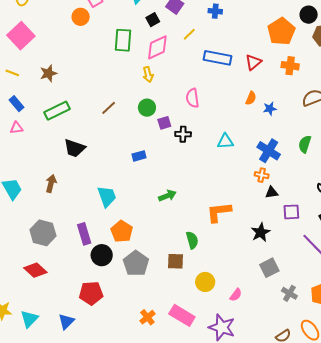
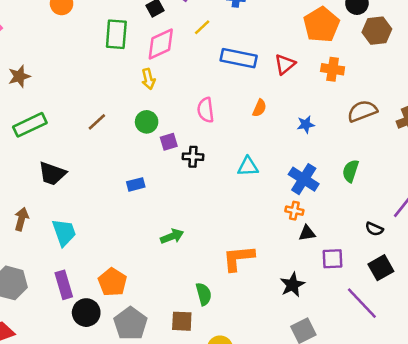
orange semicircle: (251, 98) -> (260, 108), moved
cyan trapezoid: (107, 196) -> (64, 233), moved

